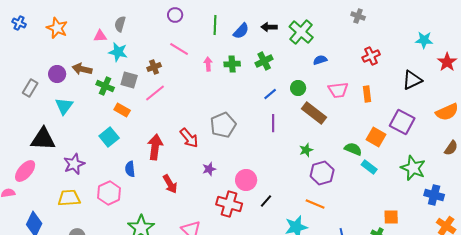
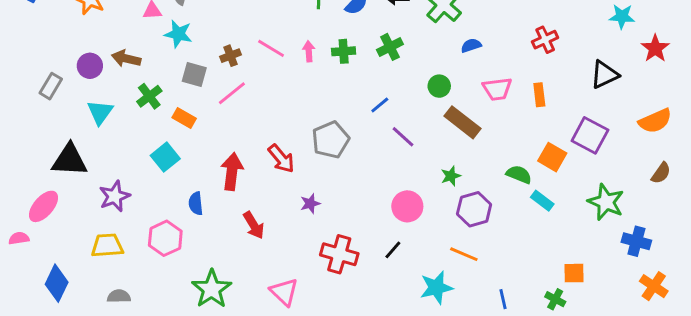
pink line: (179, 49) -> (271, 48), moved
green cross: (105, 86) -> (149, 96), moved, turned 30
blue line: (270, 94) -> (380, 105), moved
purple line: (273, 123) -> (403, 137), turned -48
pink circle: (246, 180) -> (407, 206), moved

